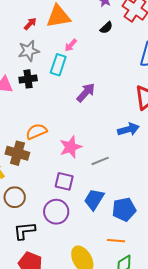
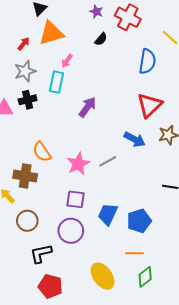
blue arrow: (128, 129) -> (135, 139), turned 50
orange semicircle: (36, 131) -> (42, 152), turned -95
gray line: (100, 161) -> (108, 161), moved

